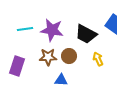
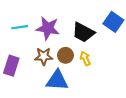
yellow arrow: (98, 59) -> (85, 58), moved
blue triangle: (61, 80) -> (57, 80), size x1.6

